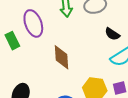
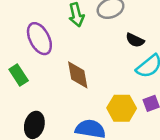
green rectangle: (12, 41) -> (19, 75), moved

